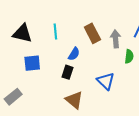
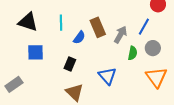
gray arrow: (116, 39) -> (120, 34), turned 30
blue semicircle: (74, 54) -> (79, 37), moved

